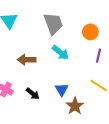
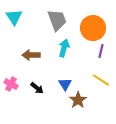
orange circle: (90, 32) -> (93, 28), size x1.6
cyan arrow: (60, 52) -> (64, 48), turned -114

